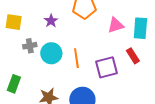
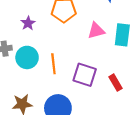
red rectangle: (133, 56) -> (116, 83), moved
purple square: (106, 67) -> (85, 75), turned 30

